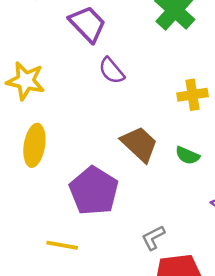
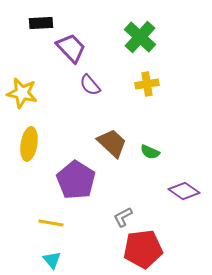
yellow cross: (192, 95) -> (147, 84), moved

